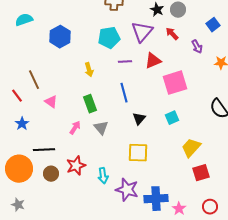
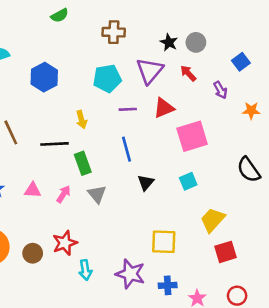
pink triangle: (51, 102) -> (33, 190), moved, turned -32
black line: (44, 150) -> (55, 144), moved
yellow square: (138, 153) -> (164, 242), moved
cyan arrow: (103, 176) -> (85, 270), moved
blue cross: (156, 199) -> (168, 285), size x0.6

